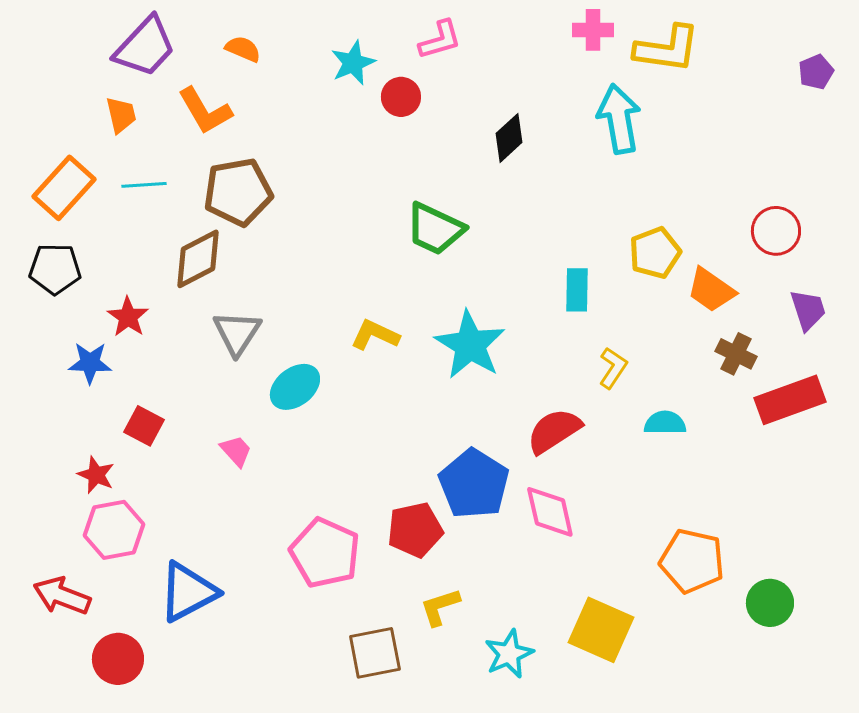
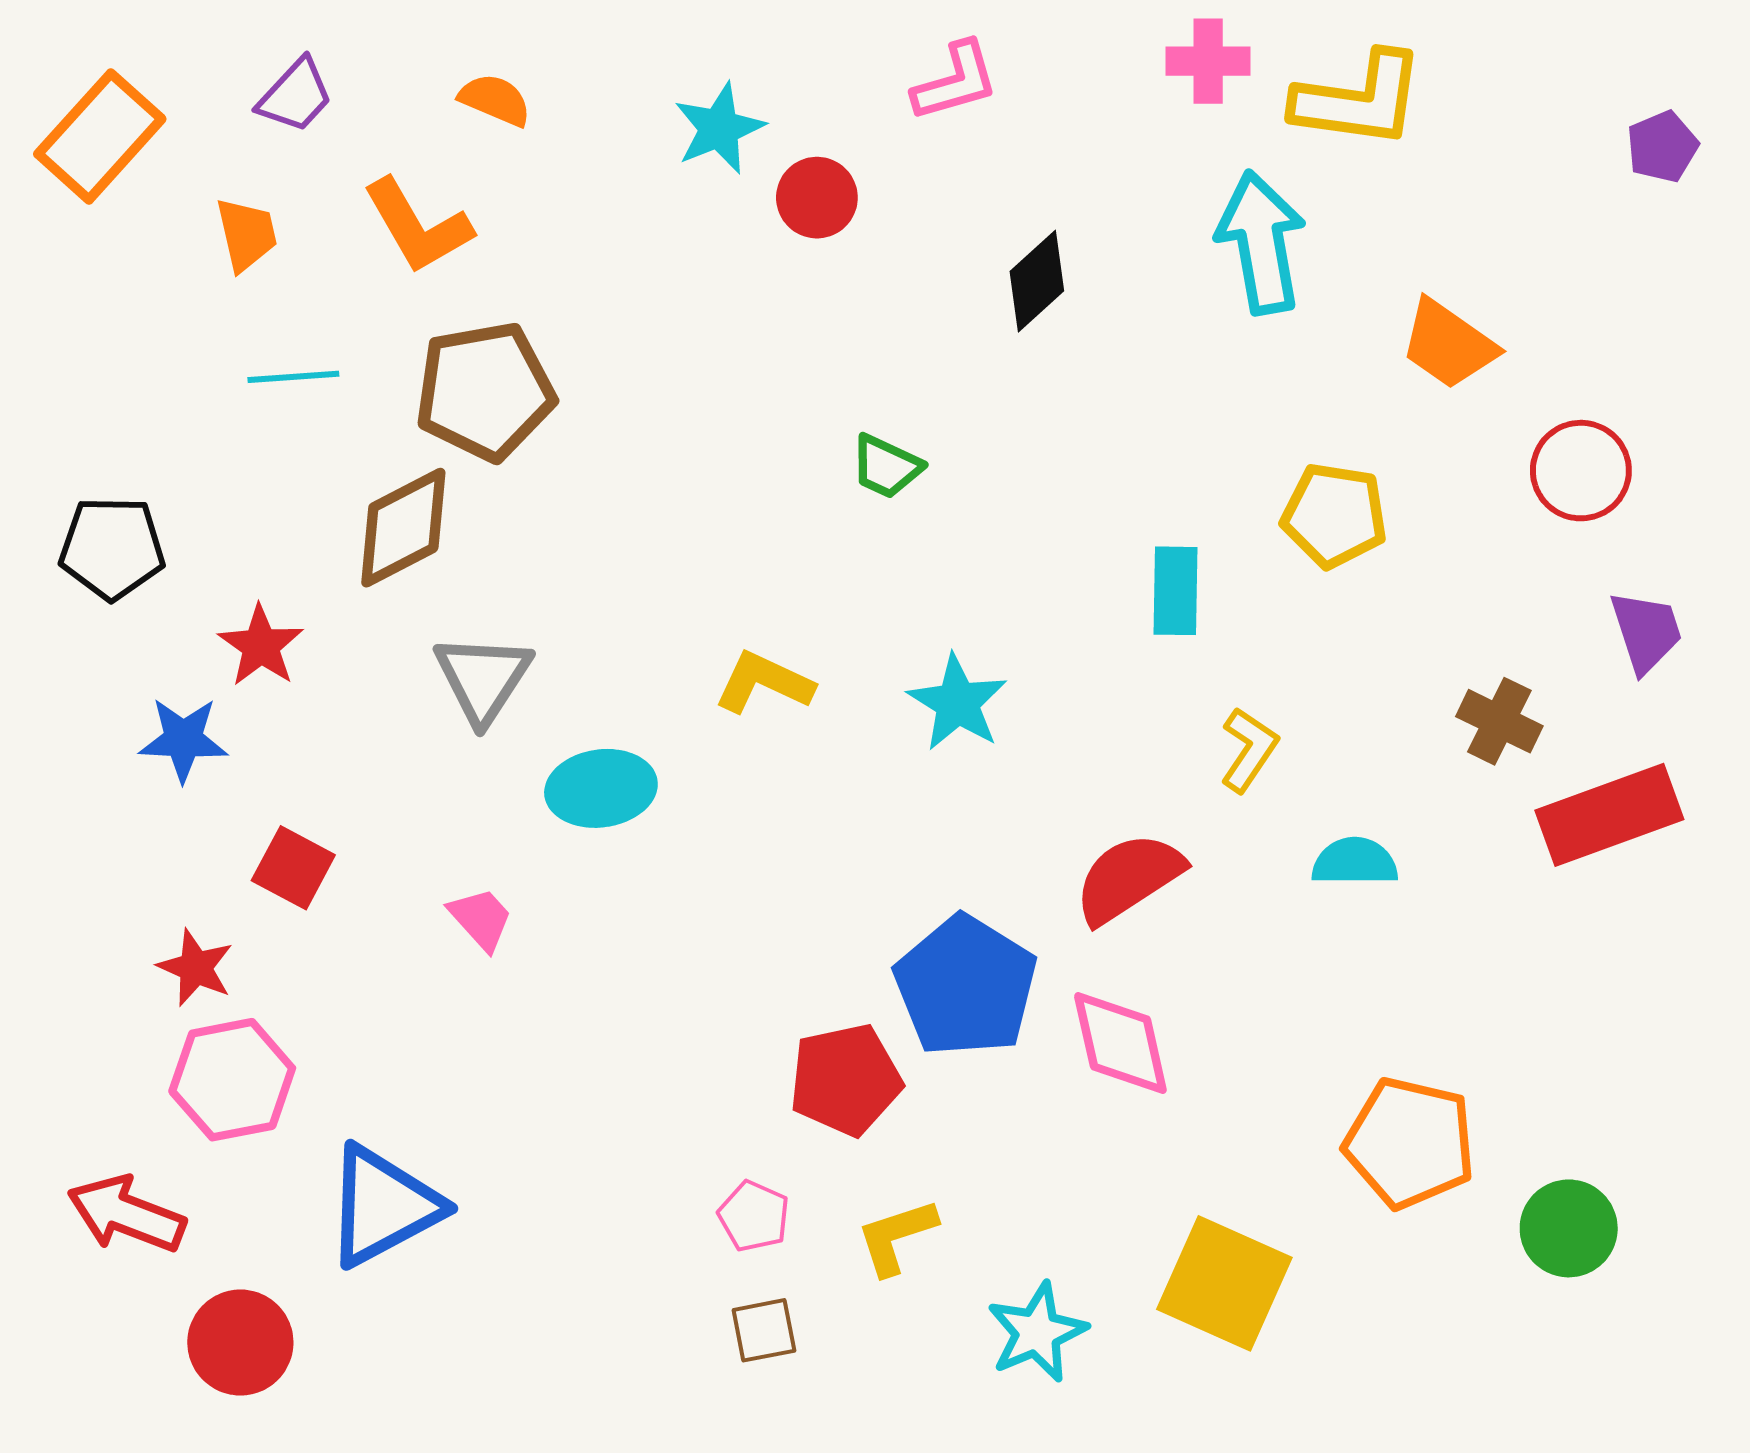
pink L-shape: (440, 40) -> (955, 81), moved
purple trapezoid: (145, 47) -> (295, 96), size x0.6
orange rectangle: (64, 188) -> (100, 136), moved
green trapezoid: (435, 229) -> (886, 467), size x0.6
yellow pentagon: (655, 253) -> (1334, 515), turned 30
orange trapezoid: (711, 290) -> (1448, 344), moved
cyan star: (470, 345) -> (957, 703), size x0.7
cyan ellipse: (295, 387) -> (601, 788), turned 30
pink pentagon: (325, 553) -> (754, 1216), moved, size x0.5
brown square: (375, 653) -> (764, 1330), size x0.6

